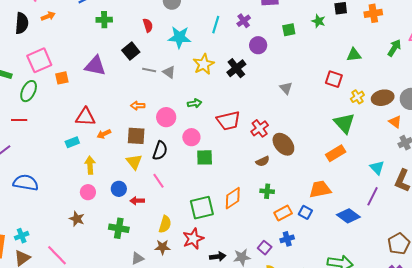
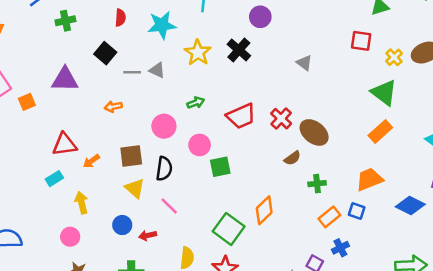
red semicircle: (148, 25) -> (120, 18), turned 32
orange arrow: (138, 106) -> (113, 107), moved
green cross: (267, 191) -> (317, 184), moved
pink circle: (88, 192) -> (70, 237), moved
green square: (202, 208) -> (229, 229), turned -30

